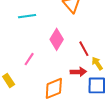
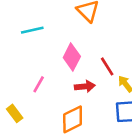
red arrow: (78, 72) -> (85, 86), moved

